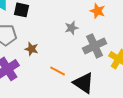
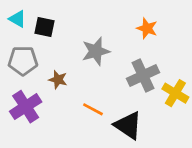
gray star: (72, 28) -> (96, 51), moved, size x1.5

